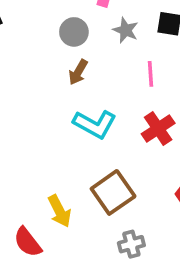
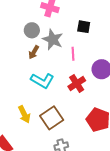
gray star: (126, 30) -> (53, 39), moved, size x1.5
yellow arrow: (59, 211) -> (24, 114), moved

